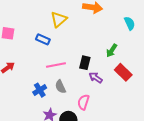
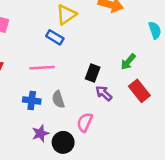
blue rectangle: (43, 39) -> (55, 37), moved
pink line: (56, 65) -> (42, 68), moved
blue cross: (40, 90) -> (32, 100), turned 32

